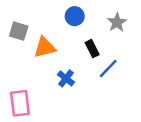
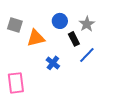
blue circle: (75, 16) -> (60, 21), moved
gray star: (117, 22) -> (87, 24), moved

